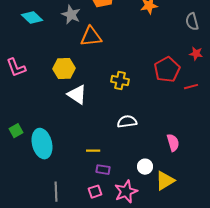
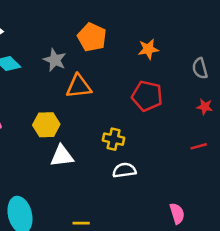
red pentagon: (167, 70) -> (147, 96), moved, turned -30
white triangle: (77, 95) -> (62, 156), turned -40
white semicircle: (127, 122) -> (124, 170), moved

